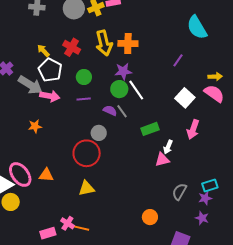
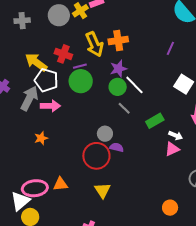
yellow arrow: (43, 51) -> (36, 62), size x1.6
green circle: (84, 77) -> (81, 81), size x1.5
gray arrow: (30, 85) -> (29, 98), turned -85
purple line: (84, 99) -> (80, 66), moved
purple semicircle: (110, 111) -> (117, 147), moved
white arrow: (168, 147) -> (176, 135), turned -80
pink ellipse: (20, 174) -> (35, 188), turned -50
yellow triangle: (87, 188) -> (103, 190), turned -42

